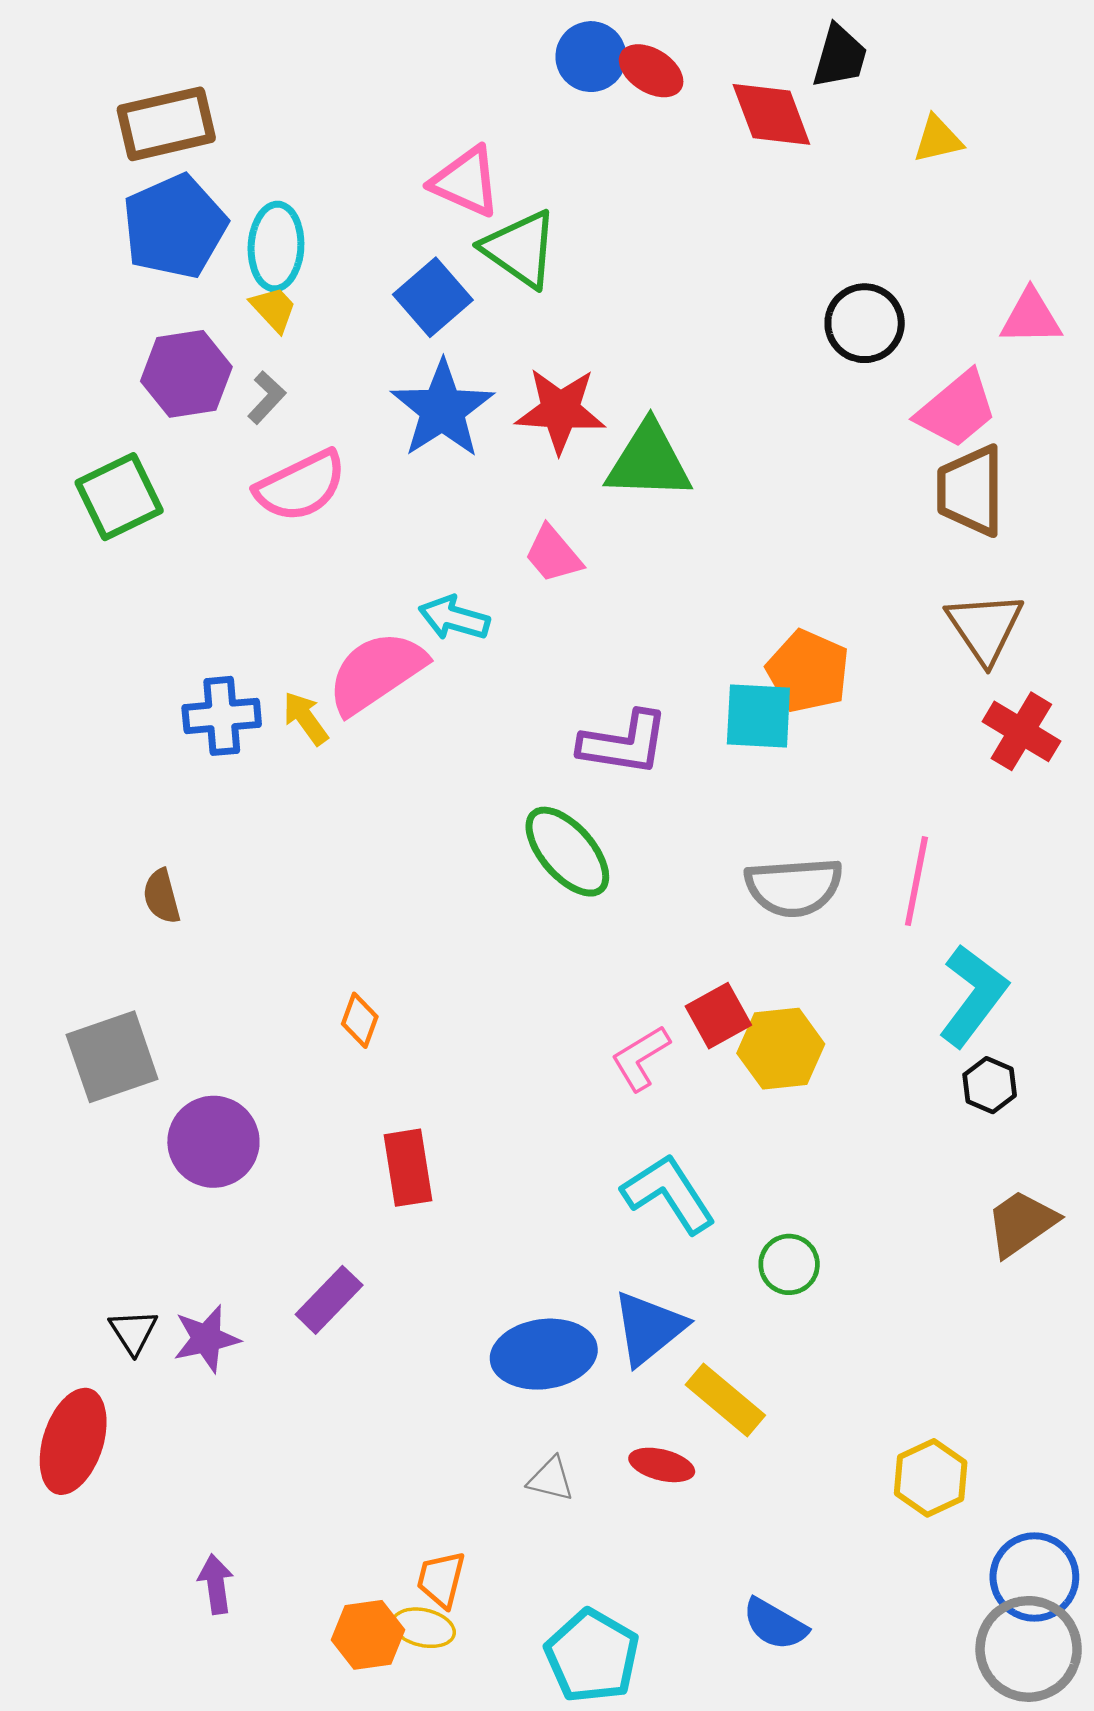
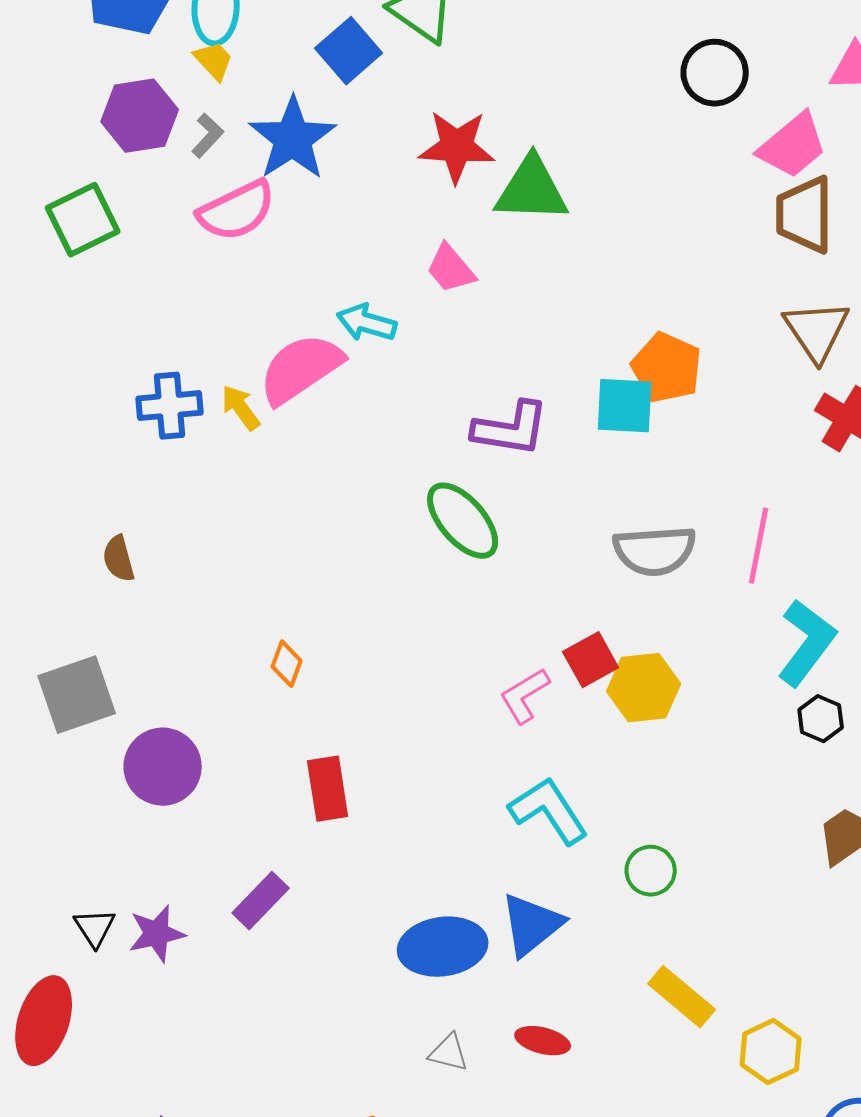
blue star: (442, 409) -> (293, 139), moved
yellow rectangle: (725, 1400) -> (682, 997), moved

